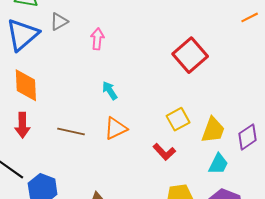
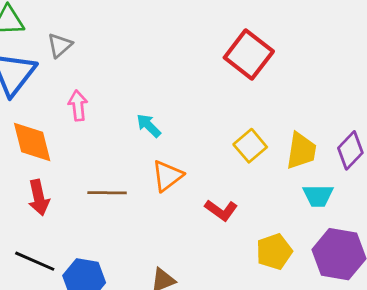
pink arrow: (97, 39) -> (78, 105), moved
red L-shape: (164, 152) -> (221, 210), moved
cyan trapezoid: (218, 164) -> (318, 196), turned 75

